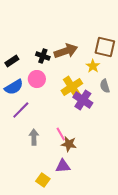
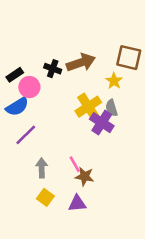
pink circle: (37, 79) -> (29, 87), moved
gray semicircle: (105, 86) -> (112, 108), moved
yellow square: (43, 180) -> (45, 197), moved

